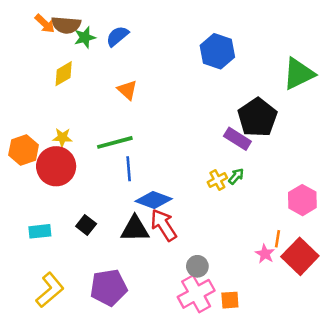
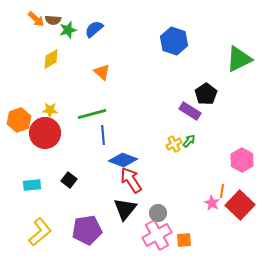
brown semicircle: (66, 25) -> (53, 20), size x0.7
black pentagon: (257, 117) -> (206, 94), size x0.7
black triangle: (135, 229) -> (125, 209), moved, turned -50

